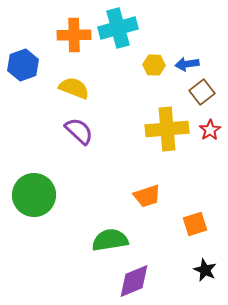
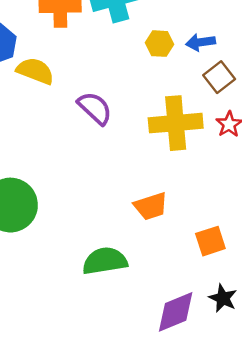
yellow semicircle: (74, 88) -> (35, 71), moved
purple semicircle: (79, 131) -> (95, 108), moved
purple diamond: (134, 281) -> (176, 312), moved

